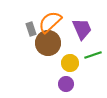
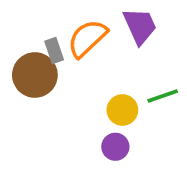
purple trapezoid: (82, 29) -> (140, 26), moved
brown circle: (48, 43) -> (35, 75), moved

